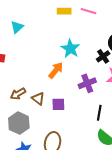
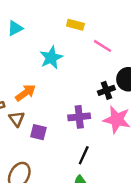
pink line: (89, 11) -> (103, 46), moved
cyan star: (70, 49) -> (51, 58), moved
orange arrow: (56, 70) -> (25, 93), moved

